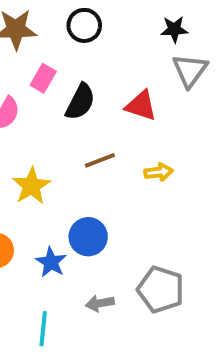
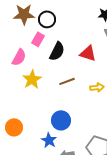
black circle: (84, 25) -> (47, 19), moved
yellow star: (31, 186) -> (32, 79), moved
blue star: (51, 262) -> (49, 140), moved

